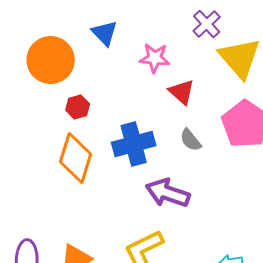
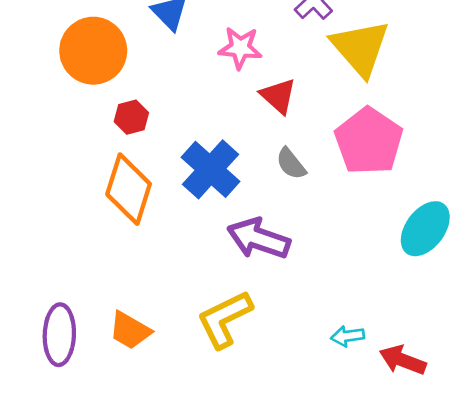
blue cross: (134, 144) -> (211, 169), turned -33

